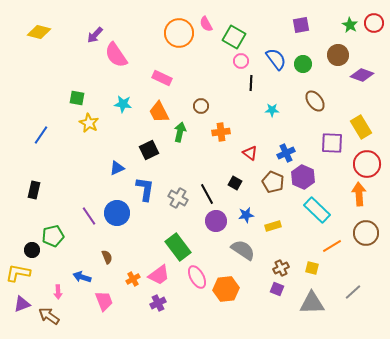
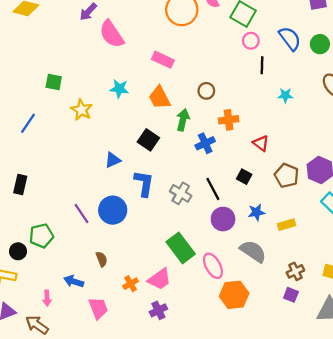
green square: (77, 98) -> (54, 82), moved
black square: (149, 150) -> (148, 140), turned -30
blue cross: (286, 153) -> (205, 143), moved
pink ellipse: (197, 277) -> (213, 266), moved

